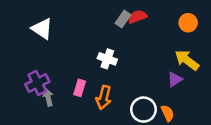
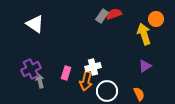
white cross: (107, 59) -> (93, 67), moved, turned -35
yellow arrow: (187, 60) -> (144, 34), moved, turned 35
white circle: (143, 110) -> (107, 91), moved

